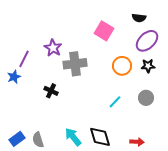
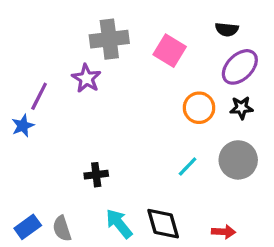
gray cross: (75, 64) -> (109, 39), moved
black cross: (51, 91) -> (96, 175), moved, turned -32
gray circle: (146, 98) -> (238, 160), size x1.5

